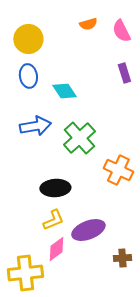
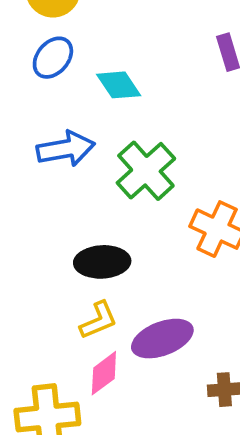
blue ellipse: (28, 76) -> (53, 58), turned 50

